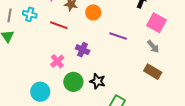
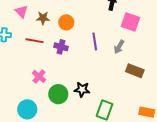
purple line: (118, 36) -> (95, 41), turned 72
gray arrow: (153, 47) -> (119, 47), moved, turned 80
purple cross: (83, 50) -> (61, 47), moved

